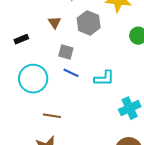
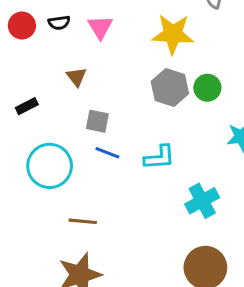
gray hexagon: (89, 23) -> (170, 88), moved

